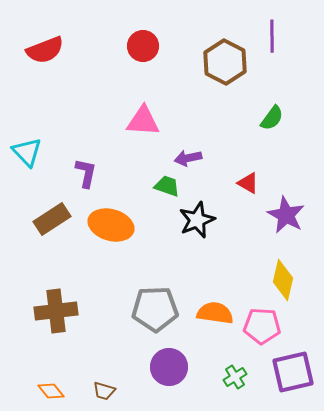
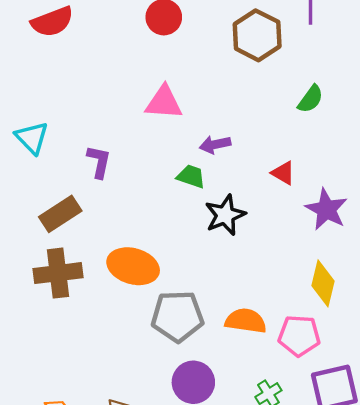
orange ellipse: (111, 225) -> (133, 266), moved
brown cross: (56, 311) -> (58, 273), moved

